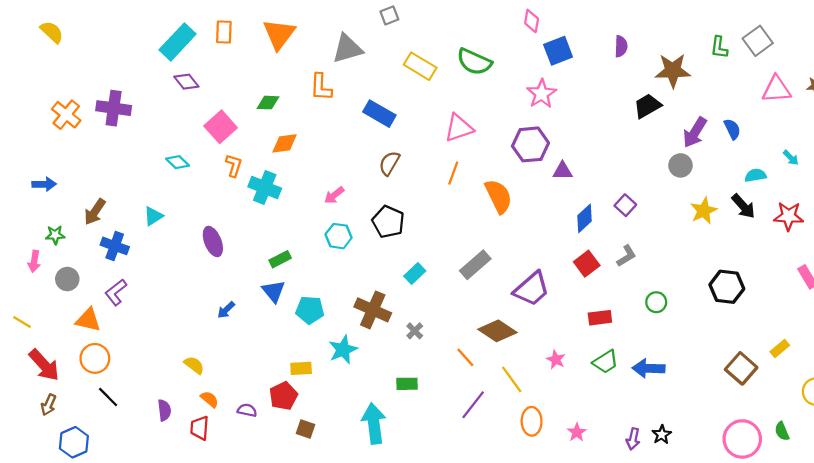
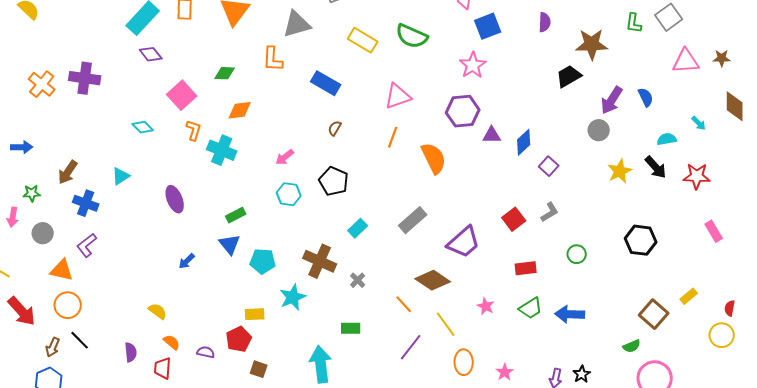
brown semicircle: (389, 163) -> (335, 128), size x0.7
blue diamond: (585, 218) -> (524, 142), moved
brown arrow: (49, 405) -> (53, 347), moved
green semicircle: (782, 431) -> (632, 346), moved, turned -90

